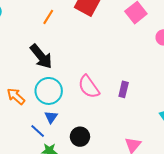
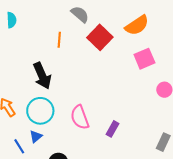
orange line: (48, 17) -> (59, 40), turned -42

